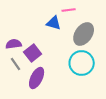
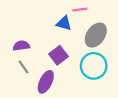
purple square: (33, 53) -> (59, 55), moved

